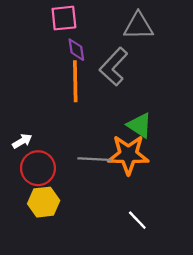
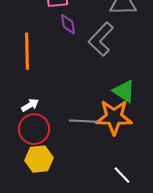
orange line: (75, 81) -> (27, 51), moved
white arrow: (22, 141) -> (30, 105), moved

